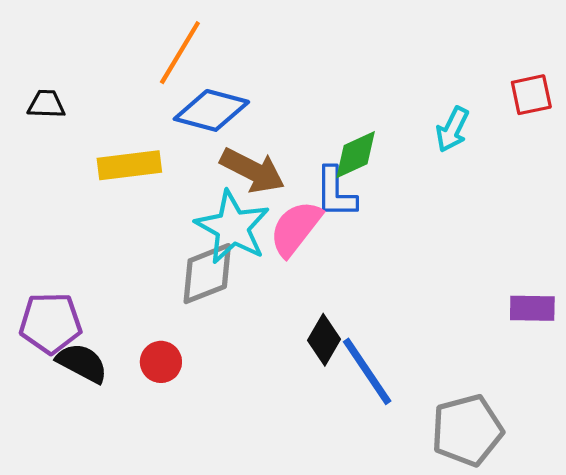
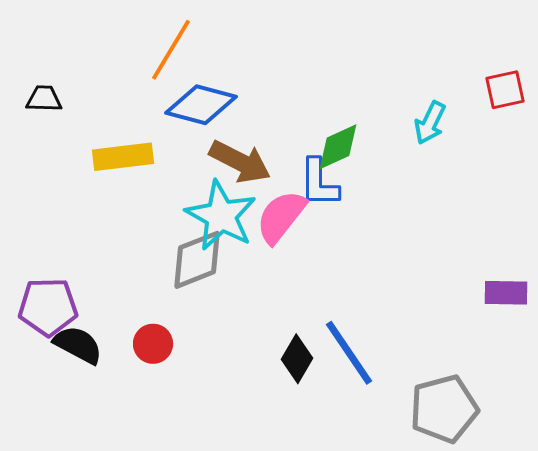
black diamond: (324, 340) -> (297, 359), moved

